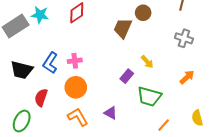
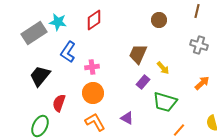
brown trapezoid: (123, 28) -> (138, 54), moved
blue L-shape: (50, 63) -> (68, 52), moved
black trapezoid: (22, 70) -> (40, 76), turned 115

